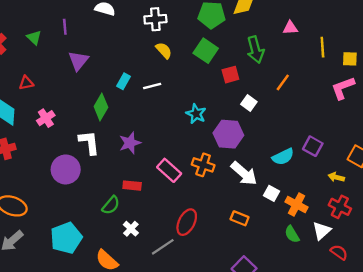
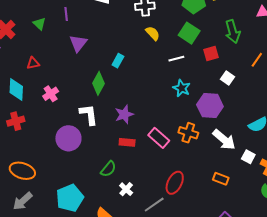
white line: (152, 86) -> (176, 59), moved
red rectangle: (132, 186) -> (127, 142), moved

